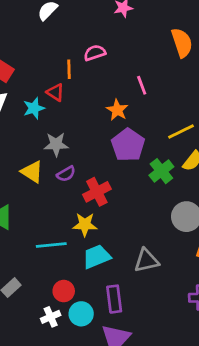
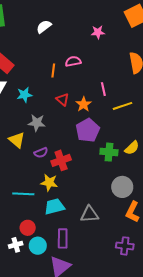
red triangle: (55, 92) -> (62, 99), moved
yellow line: (181, 132) -> (123, 106), moved
green cross: (161, 171) -> (109, 152), turned 36
purple semicircle: (66, 174) -> (41, 153), moved

